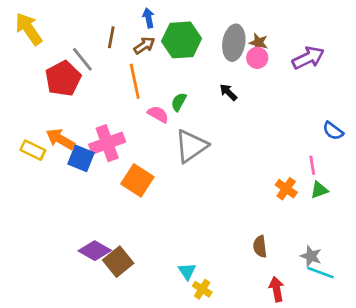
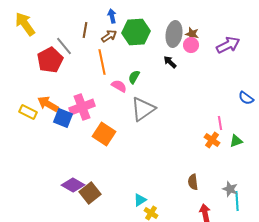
black arrow: (228, 92) -> (170, 62), moved
pink line: (312, 165) -> (220, 123), moved
cyan triangle: (187, 271) -> (140, 200), turned 32
cyan line: (321, 273) -> (237, 201), turned 66

